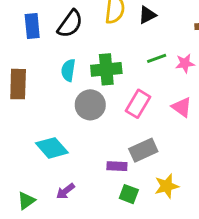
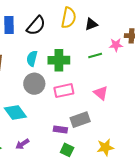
pink star: (185, 63) -> (116, 45), moved
pink rectangle: (138, 104) -> (64, 91), moved, turned 42
gray circle: (90, 105) -> (34, 84), moved
pink triangle: (182, 107) -> (101, 93), moved
yellow star: (167, 186) -> (105, 147), moved

